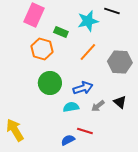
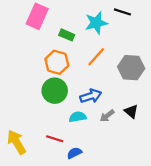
orange hexagon: (42, 49) -> (57, 62), moved
red line: (85, 131) -> (55, 139), moved

